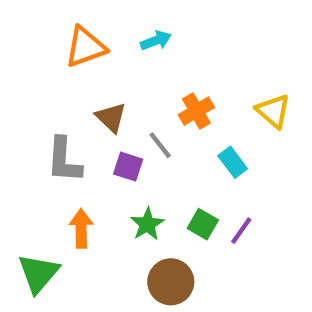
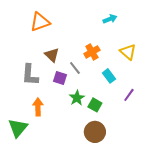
cyan arrow: (156, 41) -> (110, 19), moved
green star: (147, 224) -> (77, 98), moved
purple line: (241, 231) -> (129, 95), moved
brown circle: (171, 282) -> (95, 132), moved

